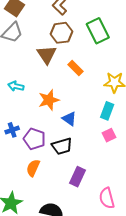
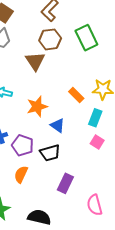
orange rectangle: (76, 68) -> (76, 95), moved
pink square: (109, 135) -> (97, 142), turned -32

